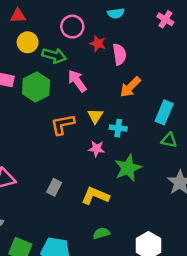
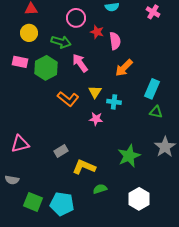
yellow circle: (28, 42) -> (29, 33), moved
orange L-shape: (63, 124) -> (68, 99), turned -130
green star: (128, 168) -> (129, 156), moved
gray rectangle: (54, 187) -> (61, 151), turned 32
yellow L-shape: (95, 196) -> (84, 167), moved

